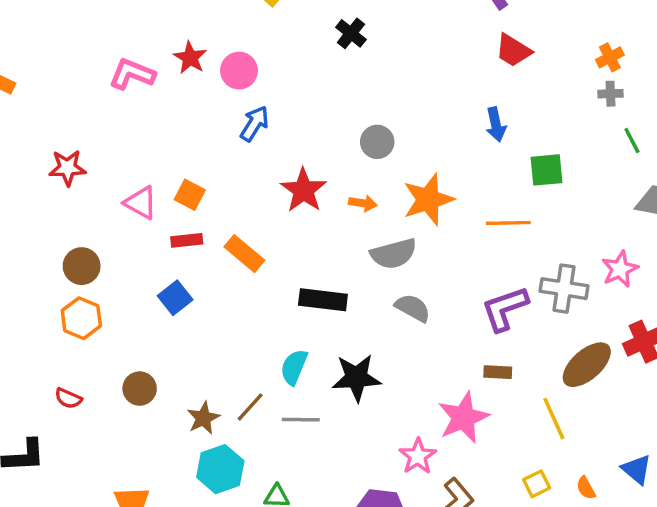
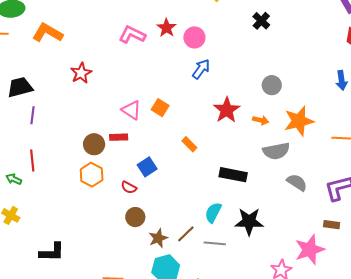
red star: (67, 168) -> (81, 73), moved, turned -30
red rectangle: (187, 240) -> (119, 137), moved
orange rectangle: (244, 254) -> (189, 144), size x0.7
gray semicircle: (413, 308) -> (297, 182), moved
brown circle: (140, 389) -> (135, 217), moved
red semicircle: (68, 398) -> (129, 187), moved

